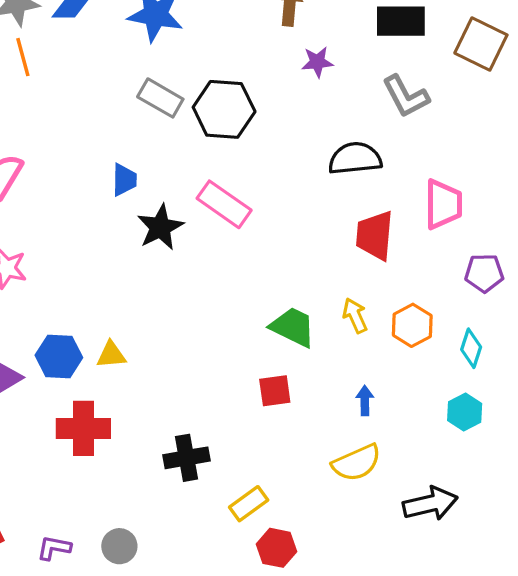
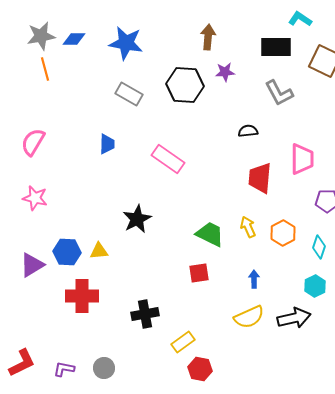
black hexagon: (224, 109) -> (185, 85), moved
black semicircle: (355, 158) -> (248, 131), size x0.6
black star: (160, 227) -> (137, 219), moved
black arrow: (430, 504) -> (294, 318), moved

